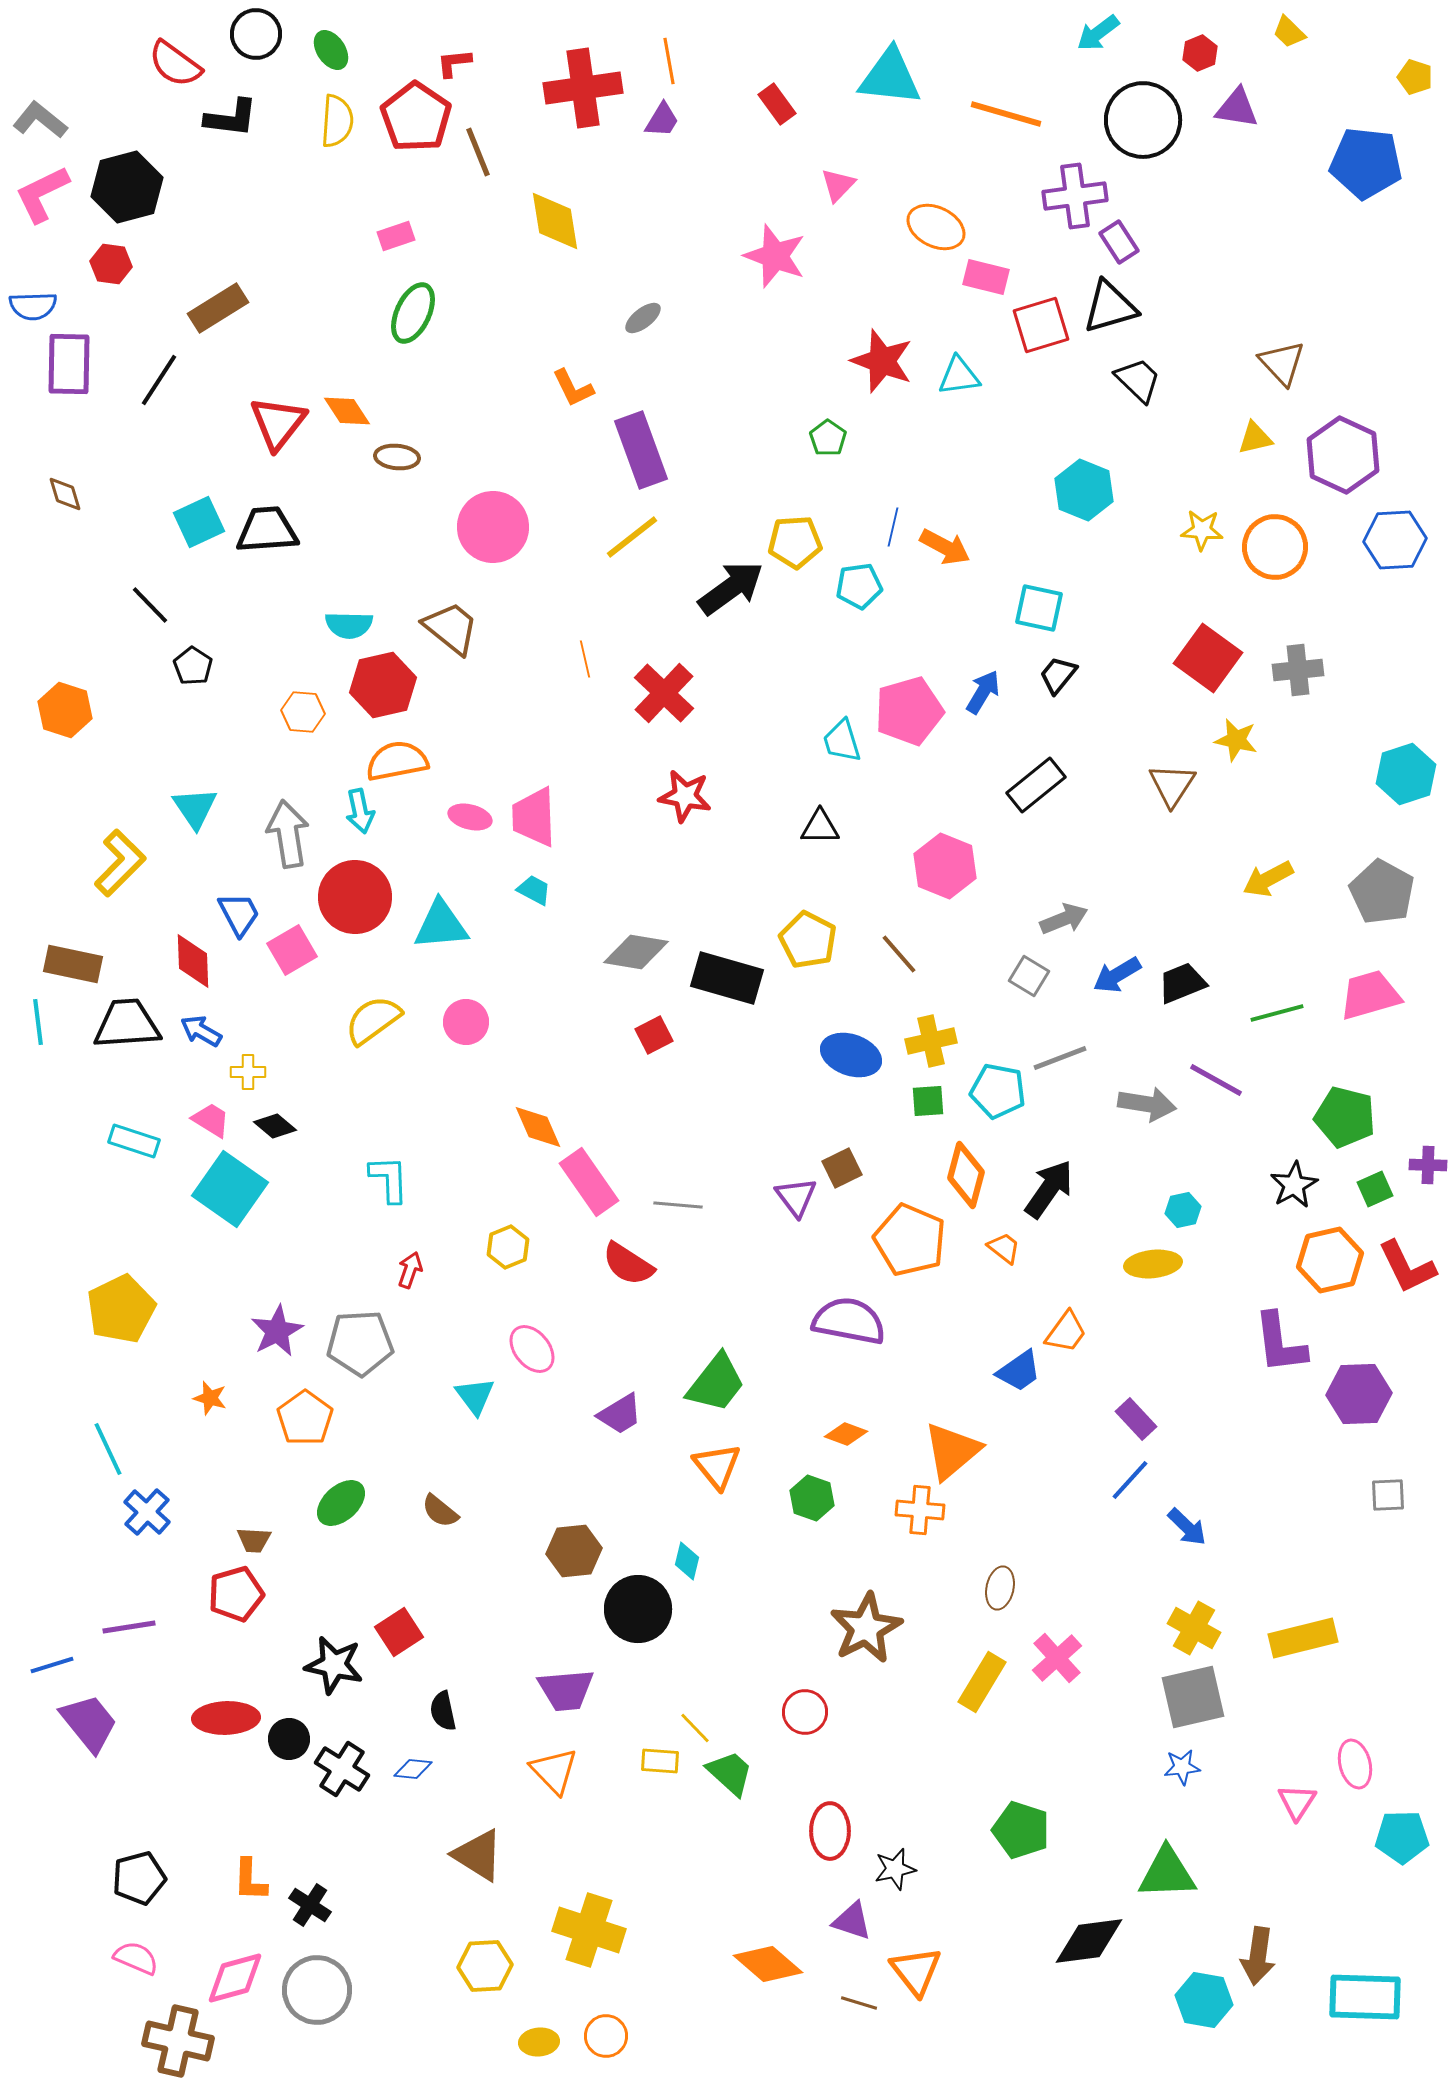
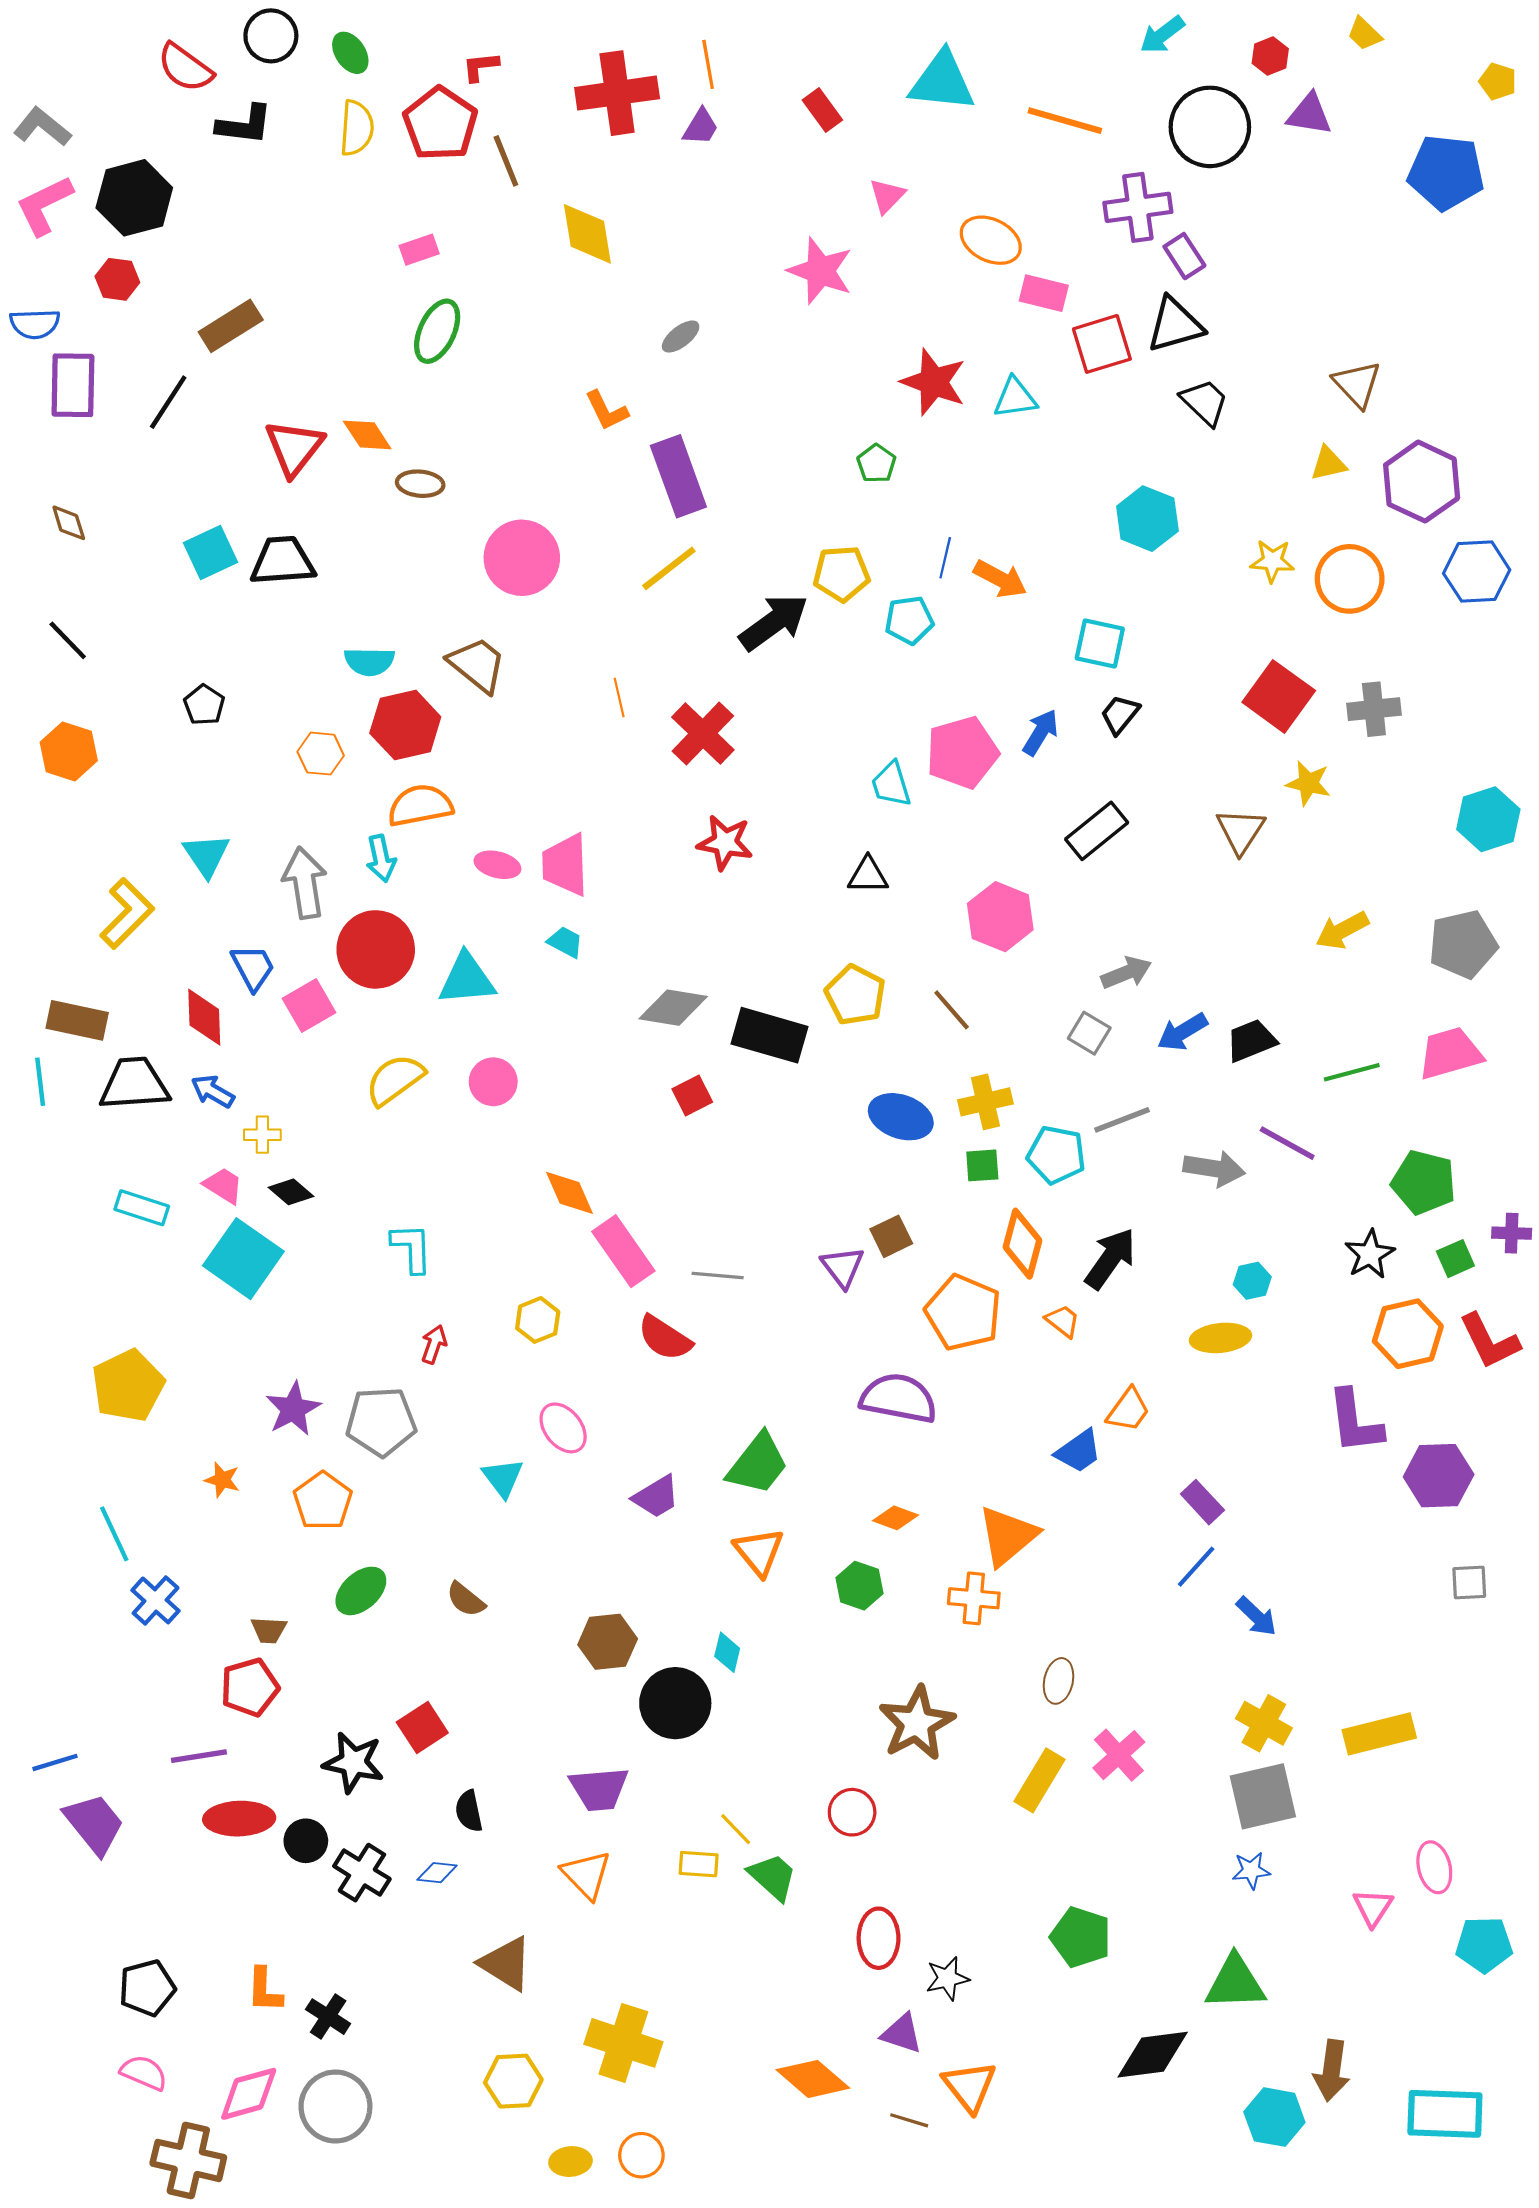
black line: (150, 605) -> (68, 640), moved
gray pentagon: (1382, 892) -> (1463, 944), turned 30
purple line: (129, 1627) -> (199, 1756), moved

